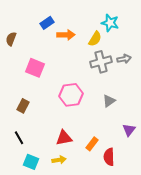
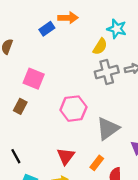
orange arrow: (66, 35) -> (68, 18), moved
gray triangle: (109, 101) -> (108, 129), moved, size x1.6
brown rectangle: (23, 106) -> (20, 106), moved
red triangle: (64, 138) -> (66, 156), turned -42

